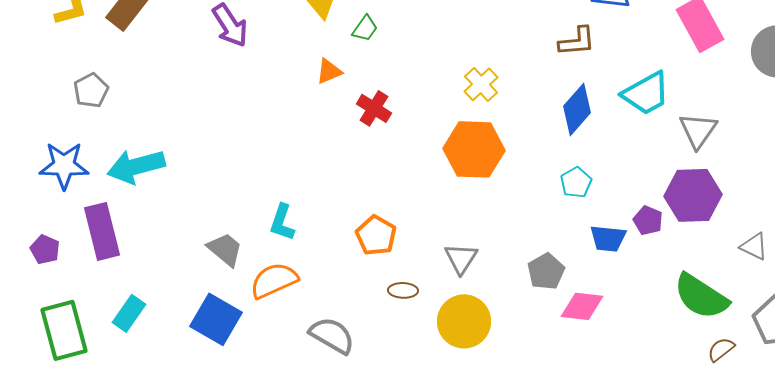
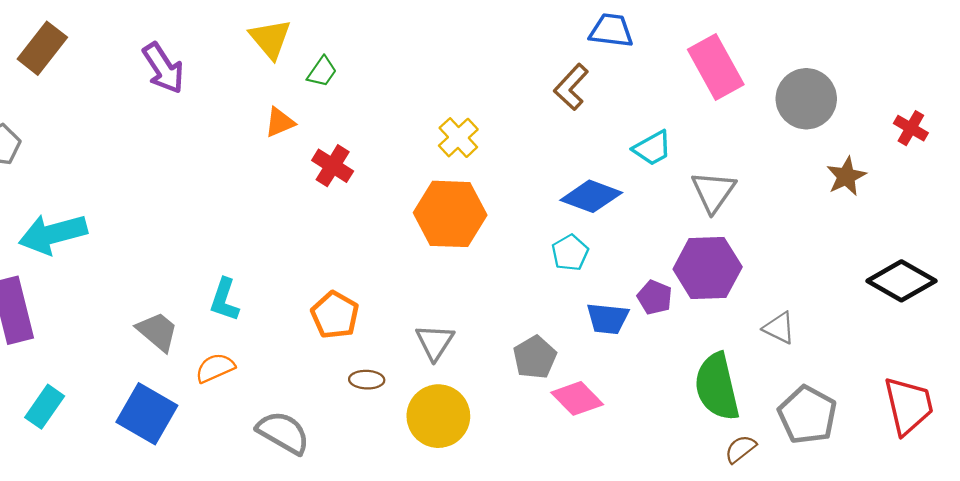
brown L-shape: (577, 41) -> (571, 87), turned 138
cyan trapezoid: (646, 93) -> (652, 148), size x0.7
blue diamond: (577, 109) -> (591, 196), moved, turned 69
orange semicircle: (274, 280) -> (215, 368), size x0.7
green semicircle: (701, 296) -> (717, 387), turned 44
pink diamond: (582, 306) -> (577, 398), turned 39

